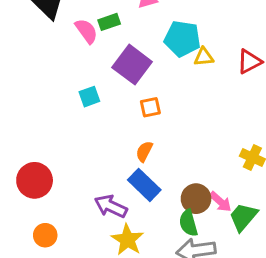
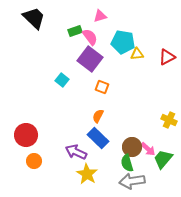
pink semicircle: (86, 31) -> (90, 37), moved
cyan square: (89, 97) -> (62, 80), turned -32
orange square: (150, 107) -> (102, 87), turned 32
orange circle: (45, 235) -> (34, 161), moved

